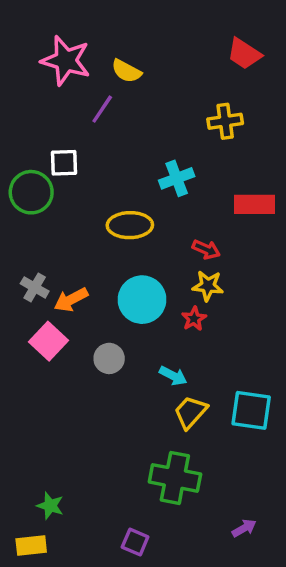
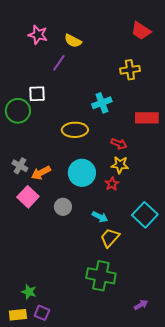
pink star: (66, 61) -> (38, 35), size x0.7
cyan square: (251, 410) -> (145, 215), moved, turned 35
purple square: (135, 542) -> (42, 313), moved

